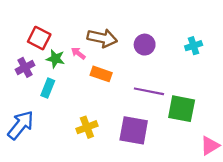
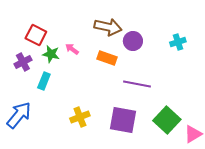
brown arrow: (102, 38) -> (108, 27), moved
orange rectangle: (101, 74) -> (107, 58), moved
green square: (182, 109) -> (167, 120), moved, turned 32

